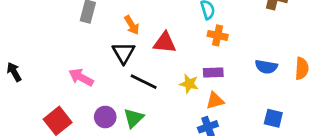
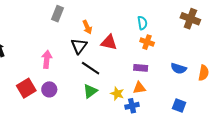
pink arrow: (81, 77) -> (47, 59), turned 60
yellow star: (189, 84) -> (117, 94), moved
purple circle: (105, 117) -> (49, 89), moved
green triangle: (134, 118) -> (90, 91), moved

